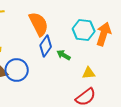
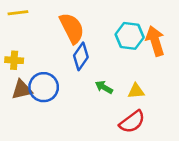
orange arrow: (104, 34) -> (155, 41), turned -35
green arrow: (64, 55) -> (104, 87), moved

